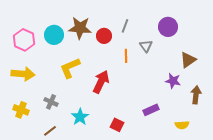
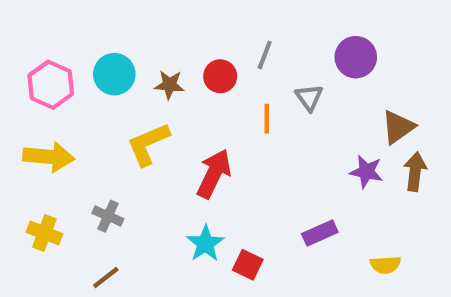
brown star: (80, 28) -> (169, 85), moved, size x0.6
brown arrow: (196, 95) -> (415, 172), moved
cyan star: (80, 117) -> (205, 244), moved

